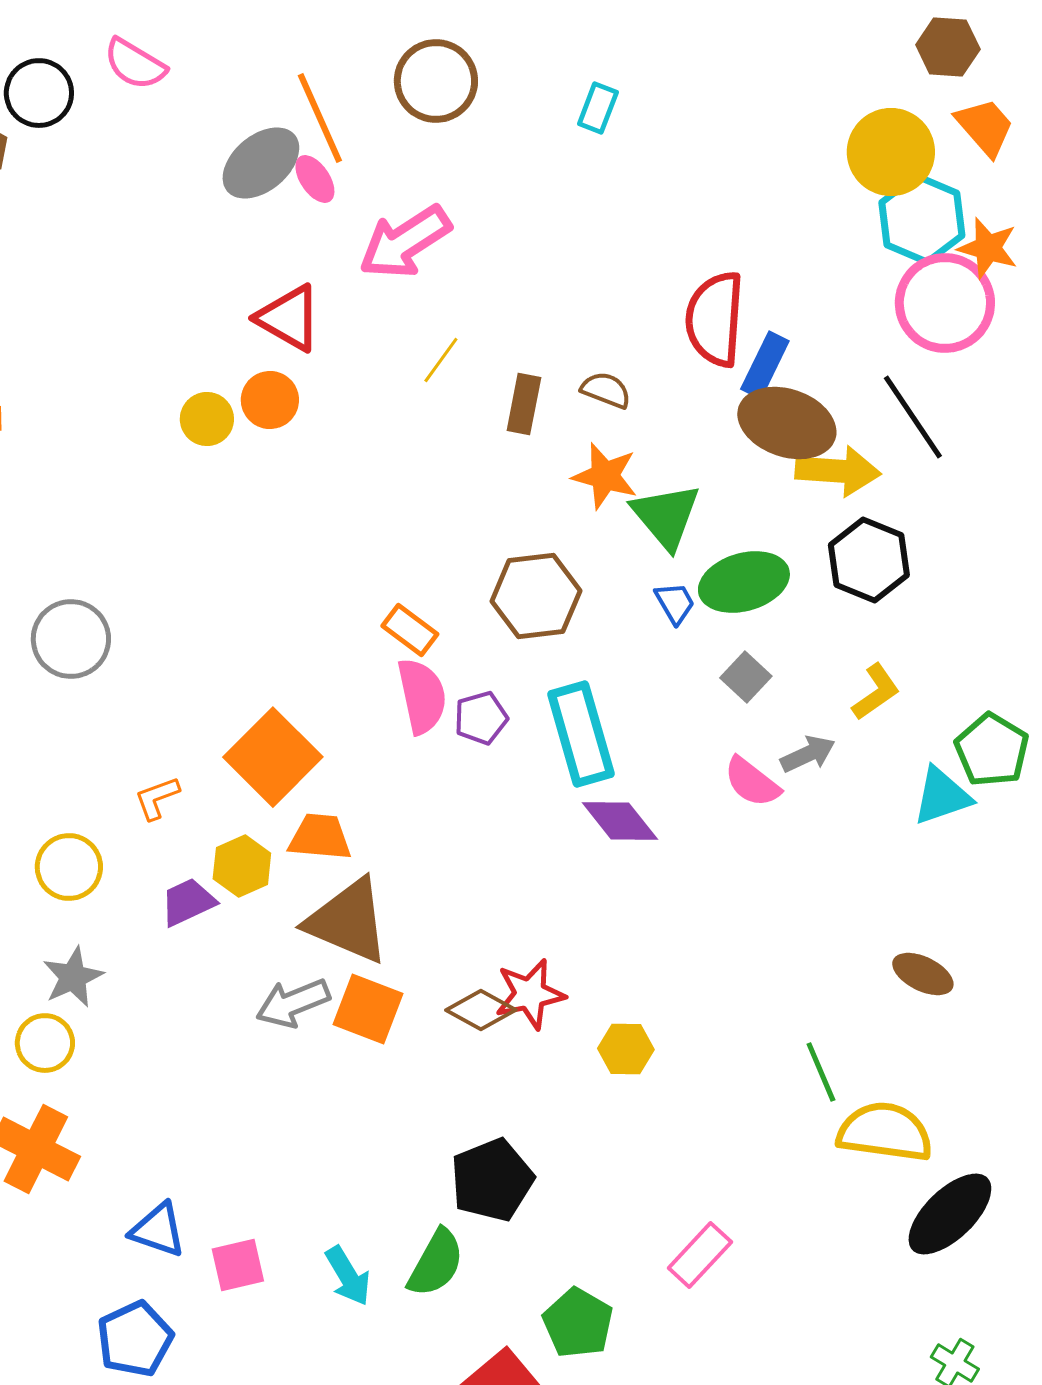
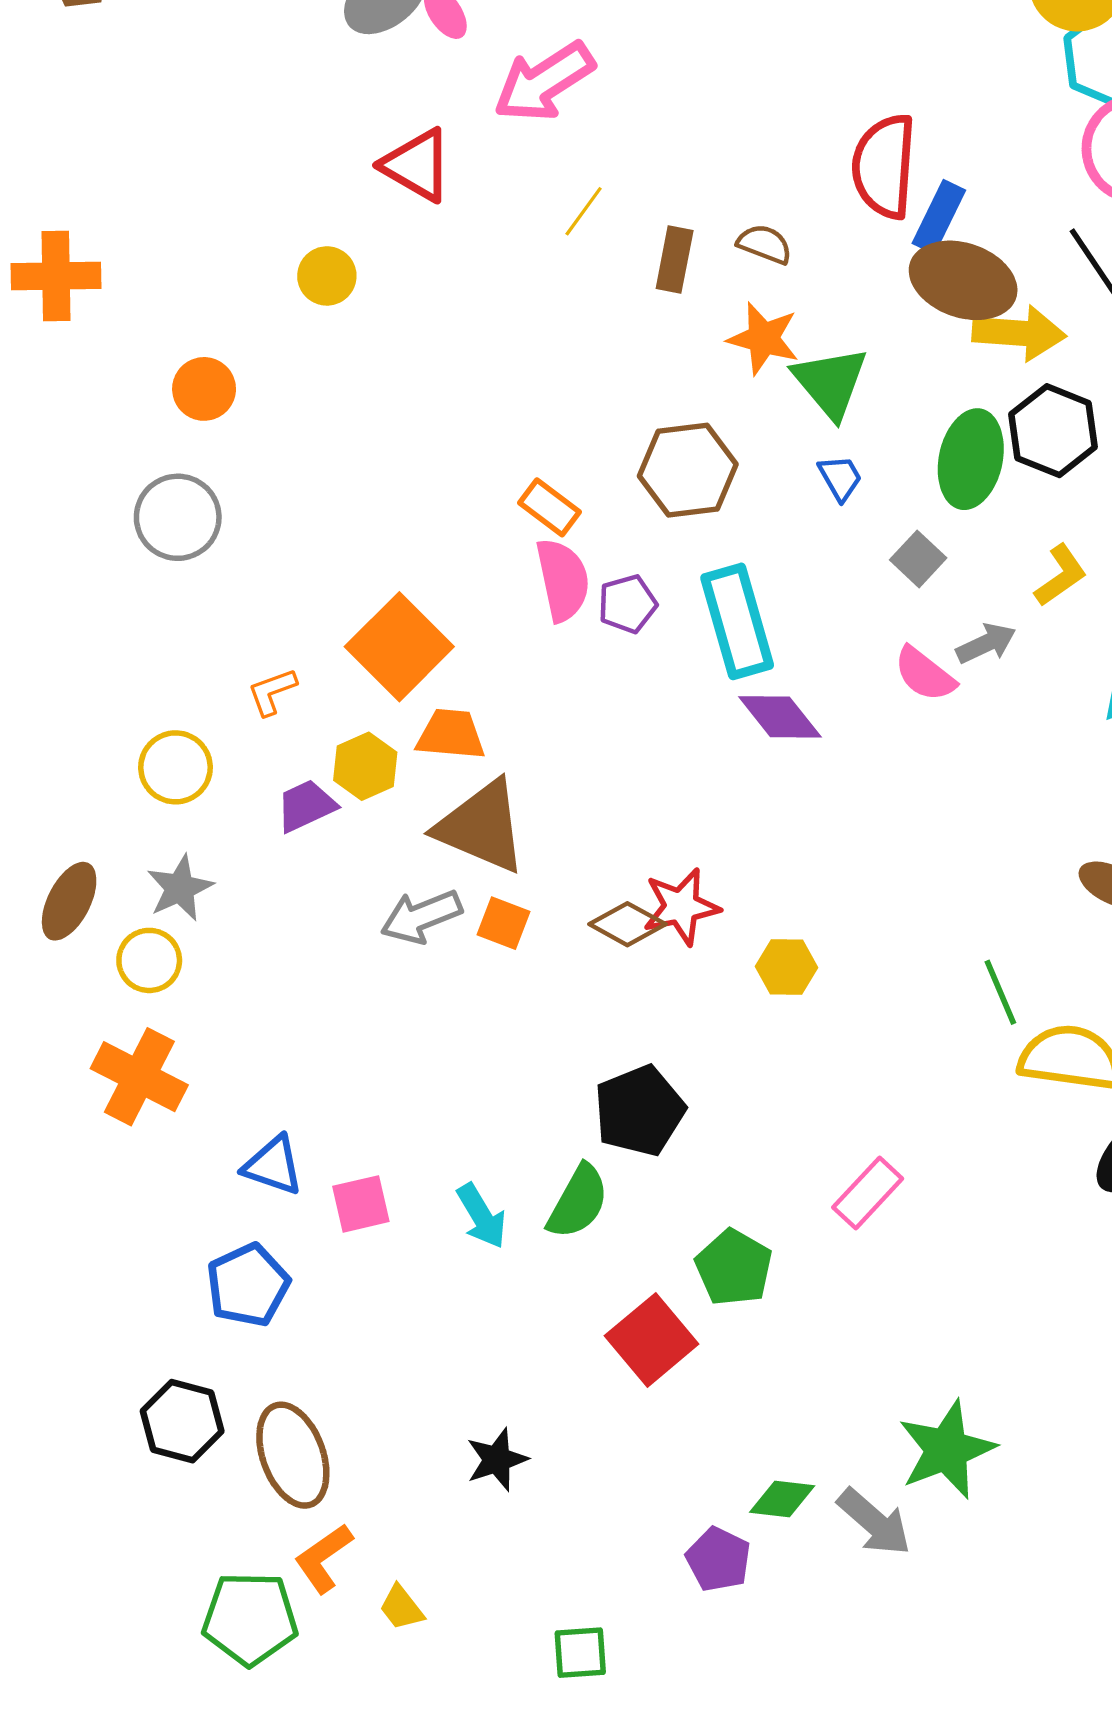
orange circle: (270, 400) -> (204, 389), moved
green ellipse: (744, 582) -> (971, 459), moved, turned -62
orange square: (368, 1009) -> (503, 923), size x0.7

